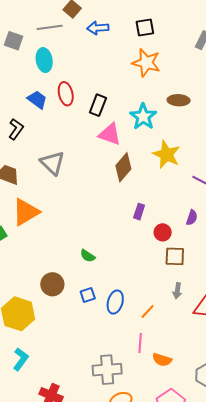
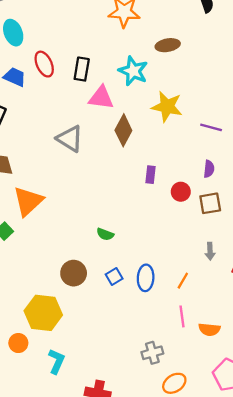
gray triangle: (52, 163) -> (70, 139), moved
brown square: (175, 256) -> (210, 203), moved
gray cross: (107, 370) -> (152, 353), size x0.7

